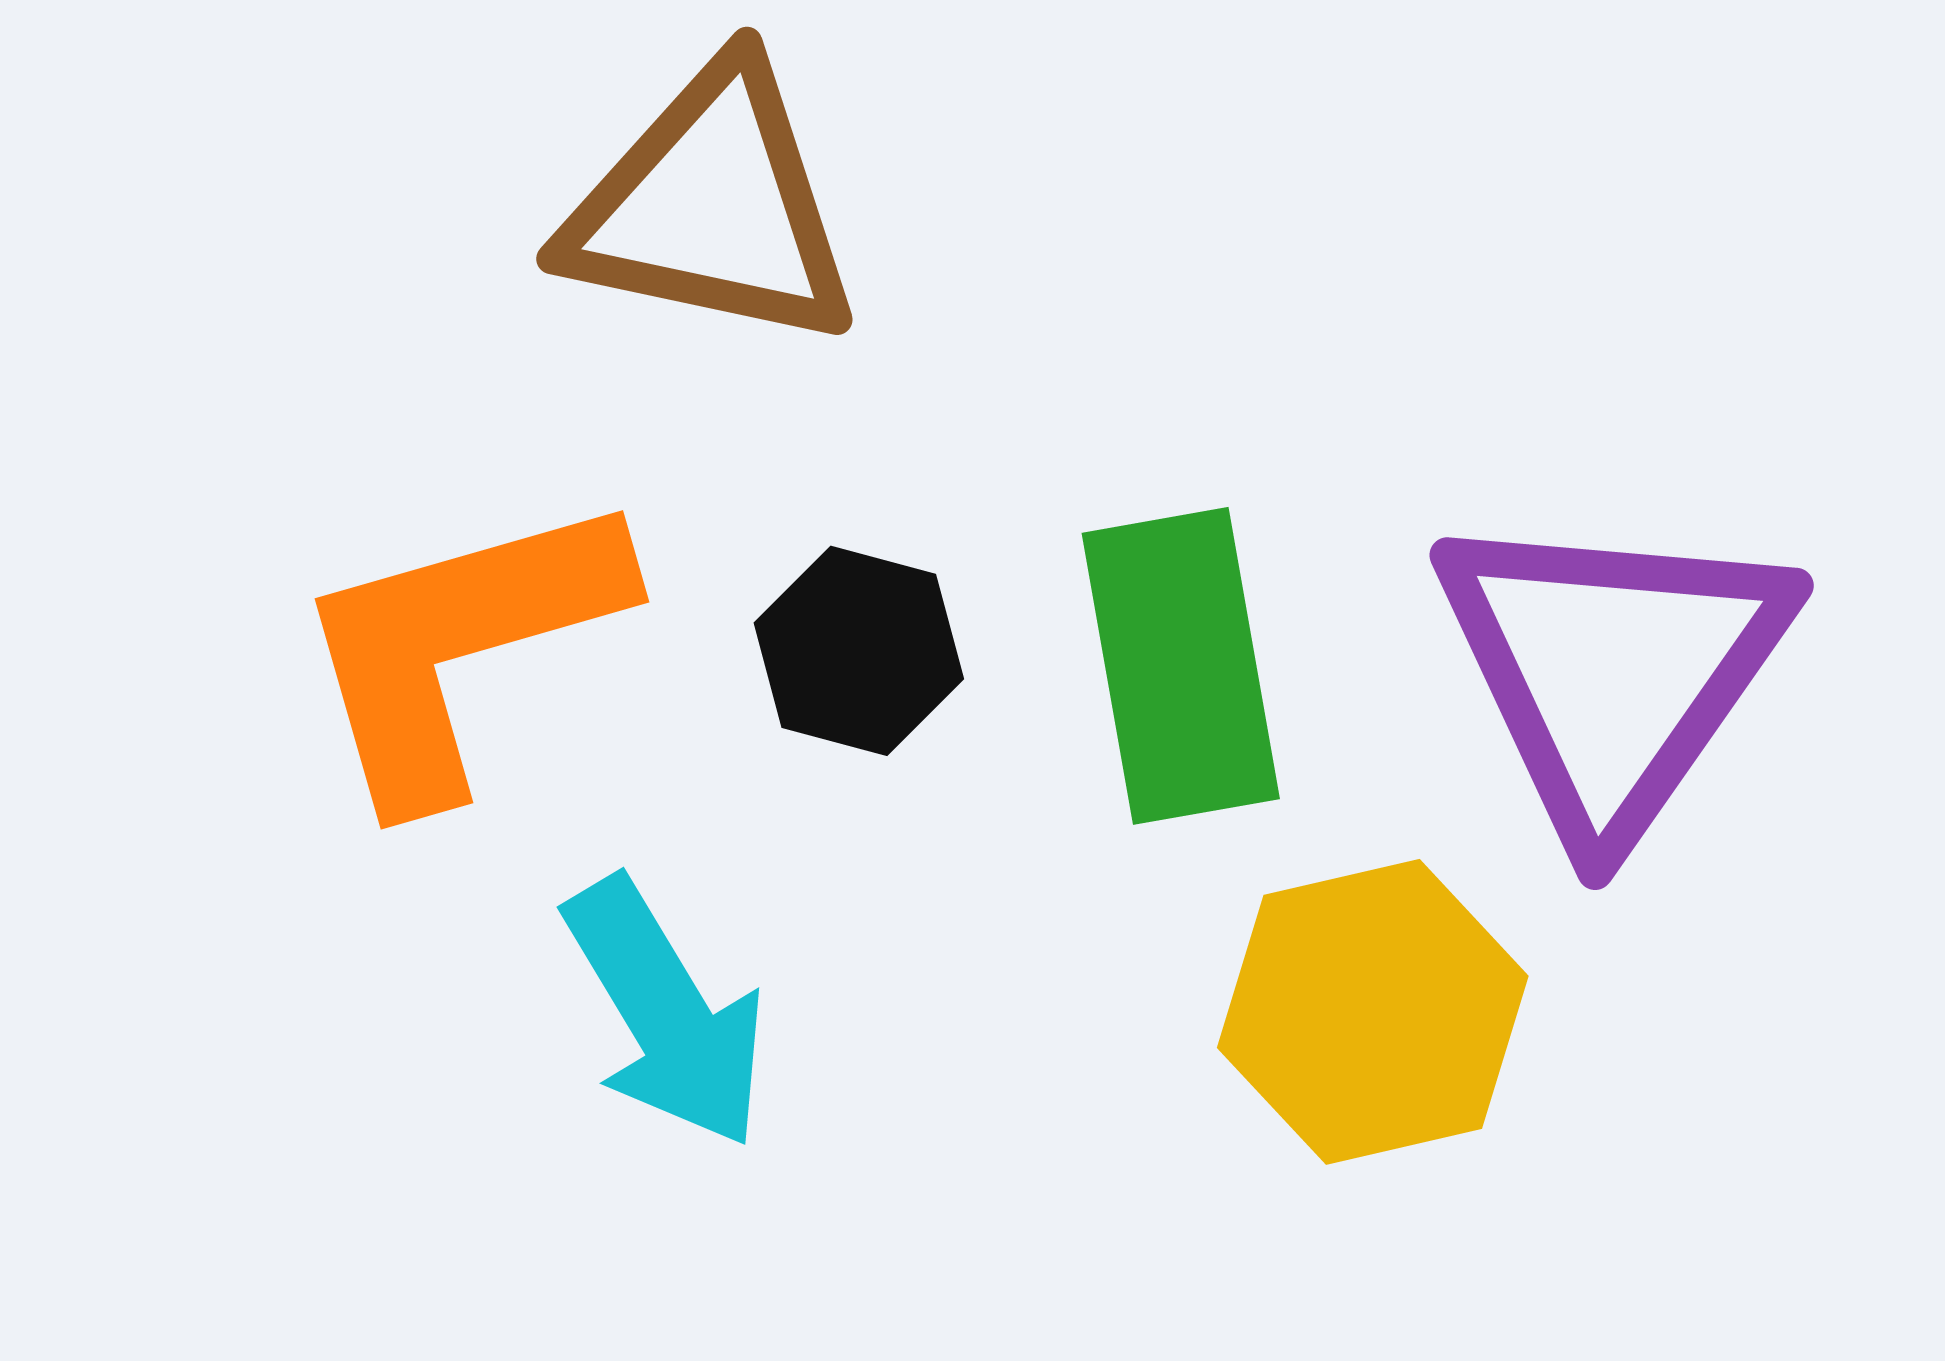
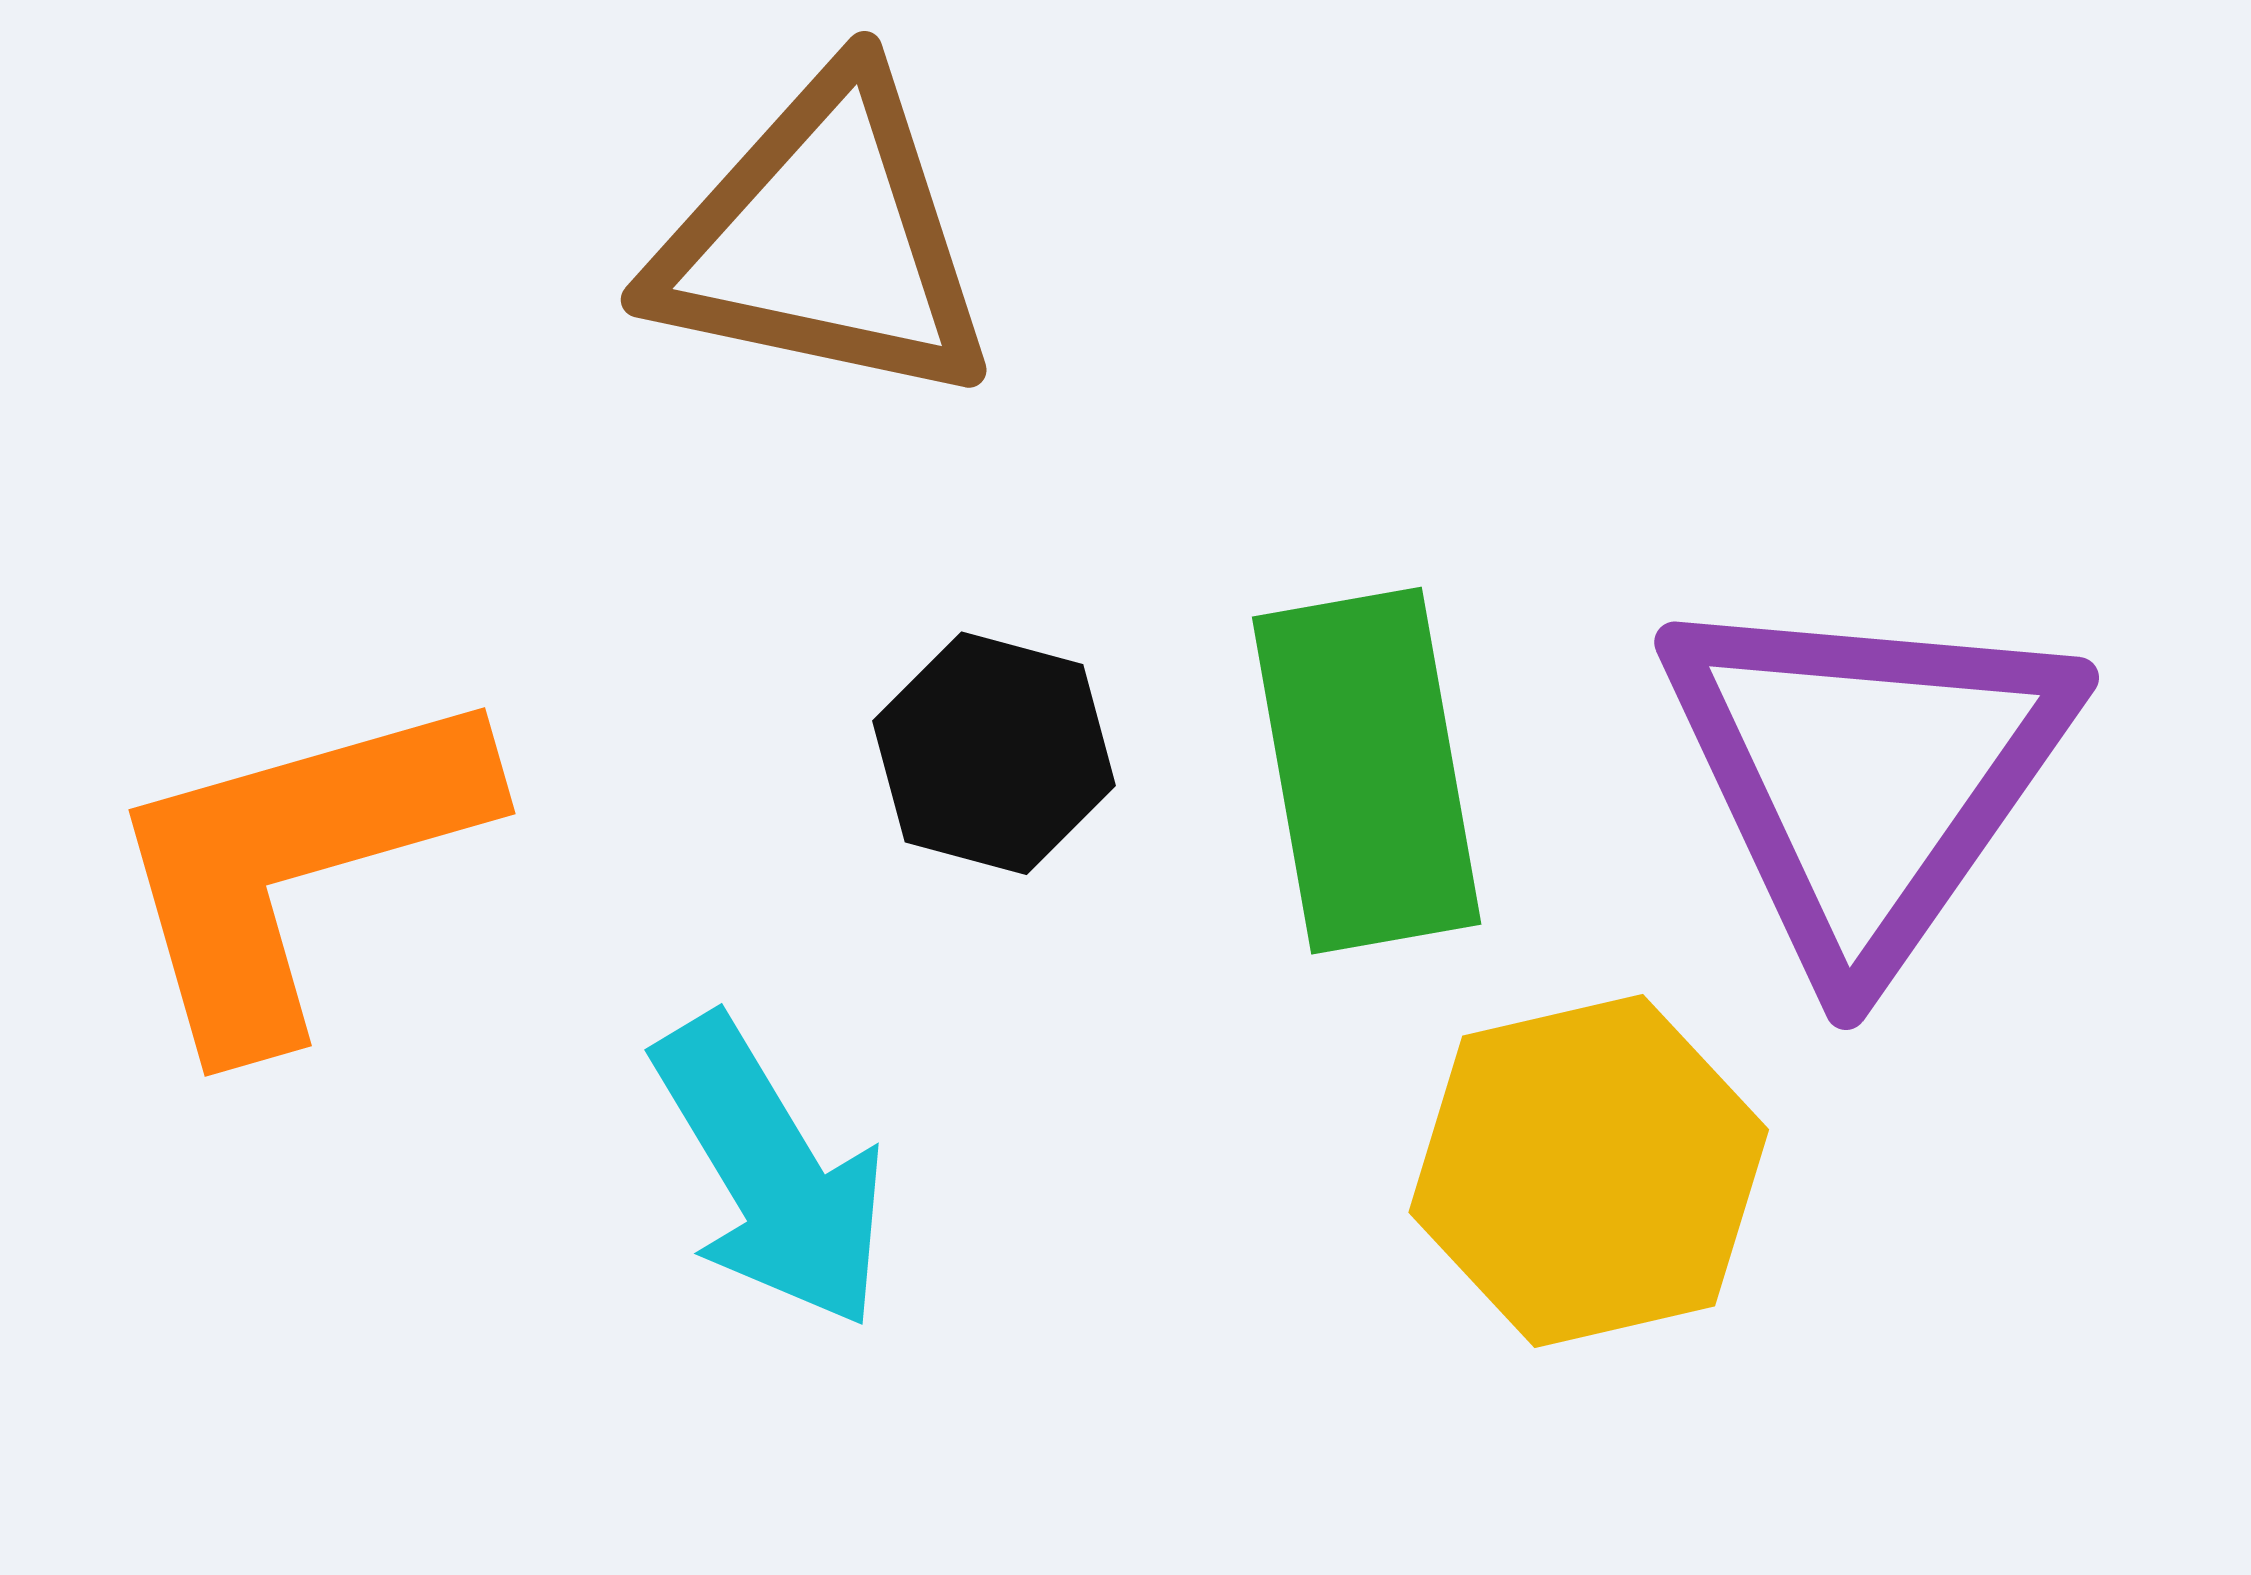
orange L-shape: (459, 646) -> (295, 864), moved

